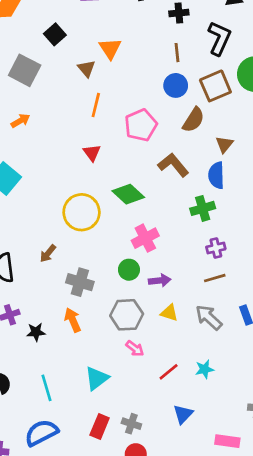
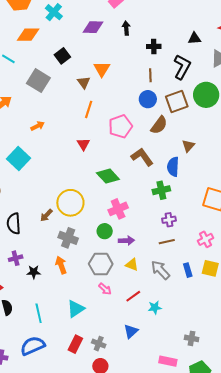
orange arrow: (20, 121) -> (38, 126), moved
brown triangle: (224, 144) -> (188, 146), moved
yellow circle: (82, 212) -> (70, 203), moved
red line: (169, 372) -> (133, 296), moved
blue triangle: (183, 414) -> (131, 331), moved

